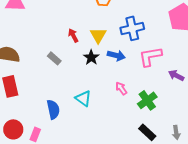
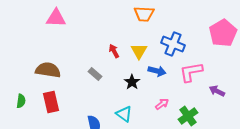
blue cross: (132, 28) -> (173, 44), turned 35
black star: (91, 57) -> (132, 82), moved
pink arrow: (121, 88) -> (162, 104), turned 88

